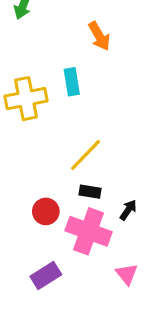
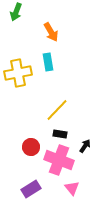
orange arrow: (99, 36) -> (51, 32), moved
pink triangle: (127, 274) -> (72, 188), moved

